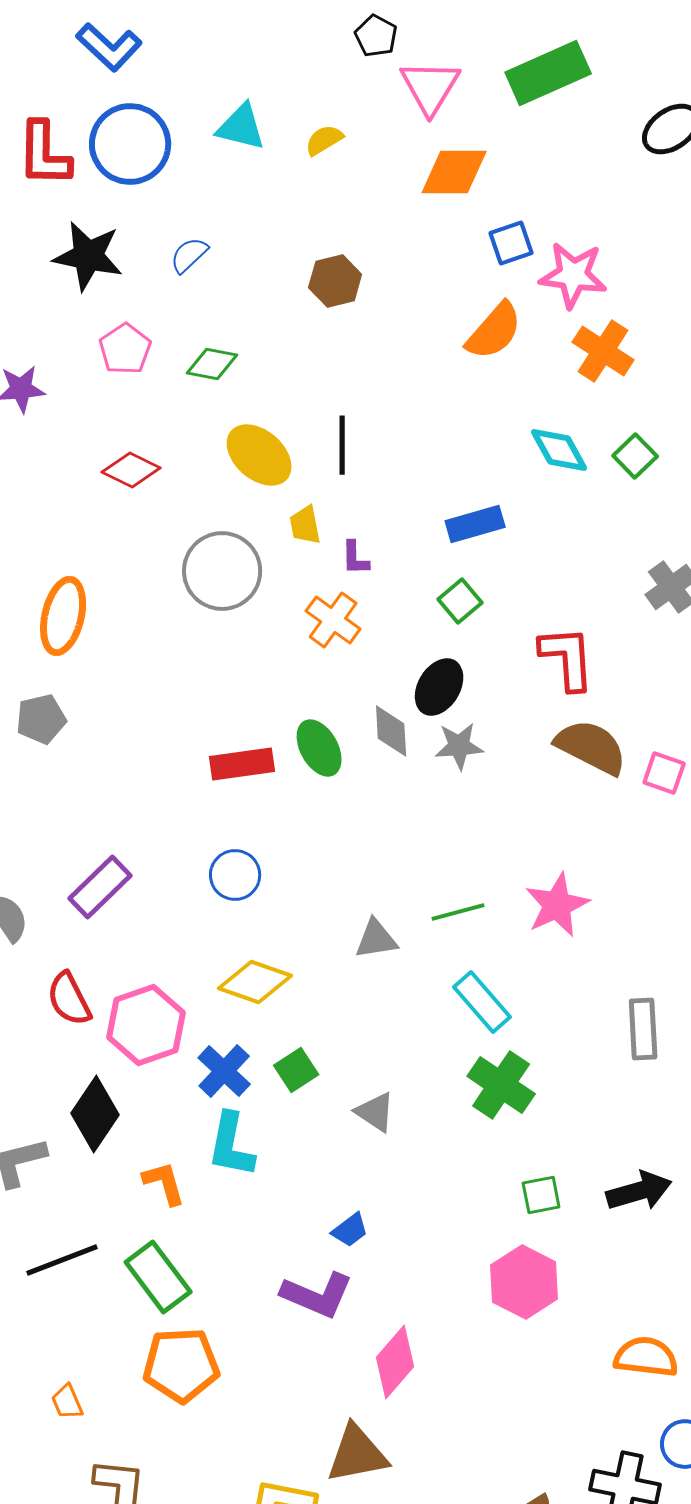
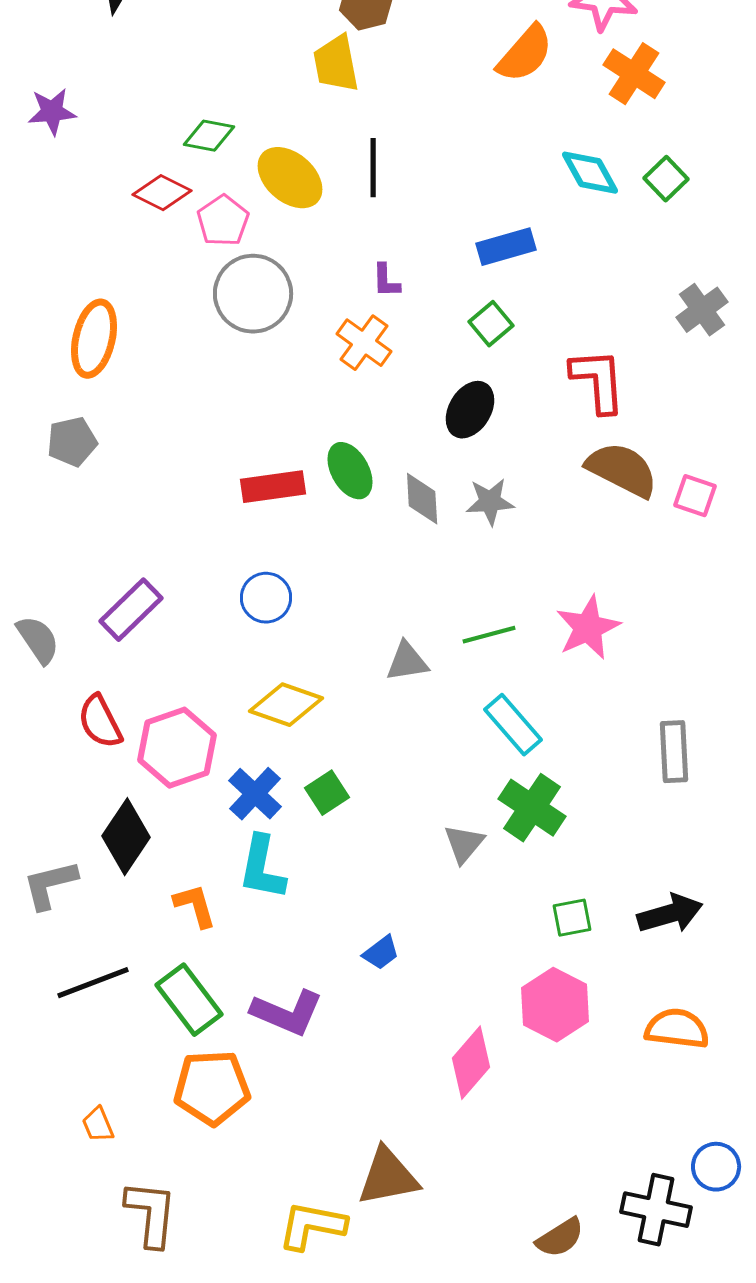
pink pentagon: (125, 349) -> (223, 221), moved
green diamond: (212, 364) -> (209, 136), moved
yellow trapezoid: (305, 525) -> (336, 64), moved, size x1.5
gray diamond: (391, 731) -> (422, 499), moved
gray star: (459, 746) -> (490, 502), moved
gray triangle: (375, 1112) -> (464, 844), moved, turned 36
purple L-shape: (317, 1295) -> (287, 1013), moved
orange semicircle: (646, 1357) -> (677, 1029), moved
pink diamond: (395, 1362) -> (471, 1063), moved

